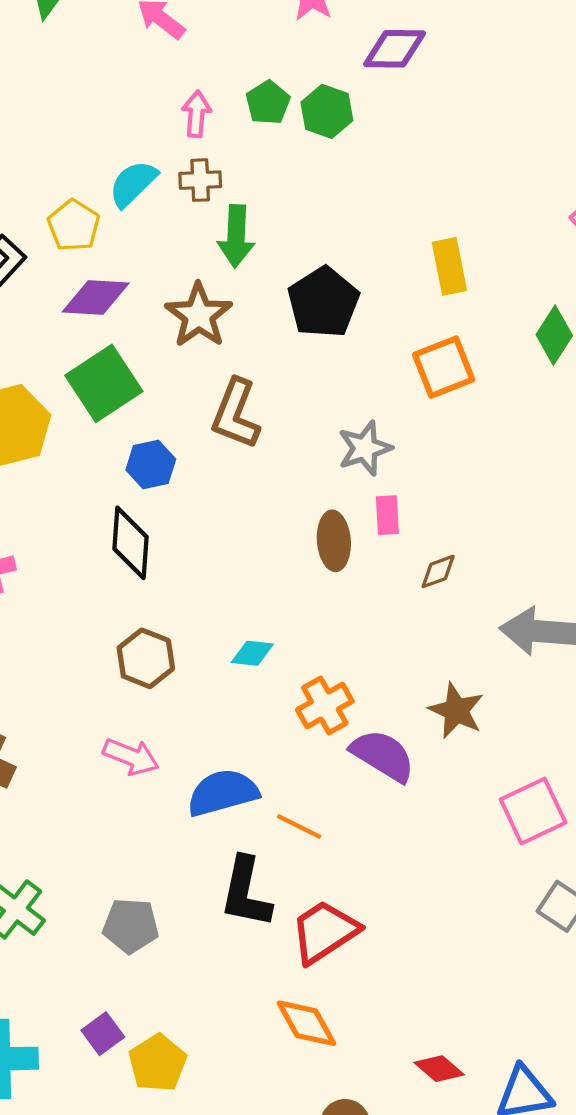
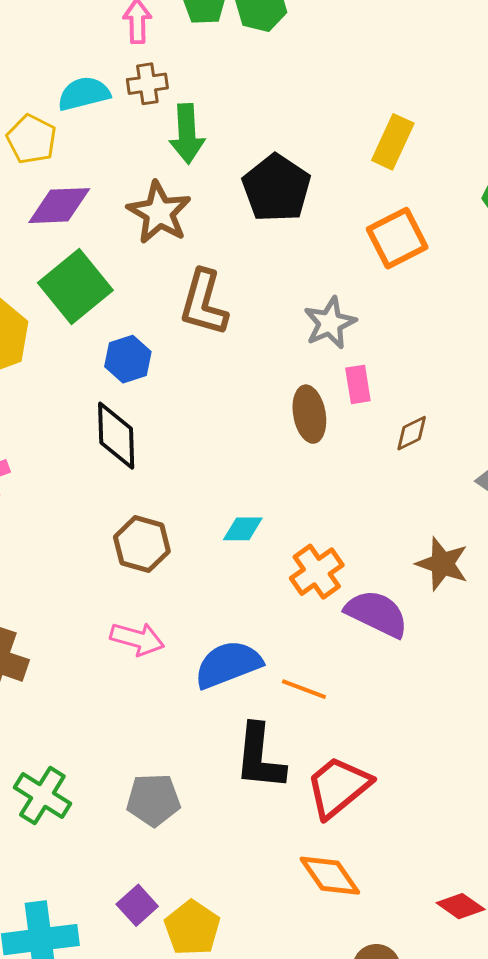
cyan semicircle: (133, 184) -> (84, 94), turned 36
yellow rectangle: (449, 266) -> (393, 142), turned 42

